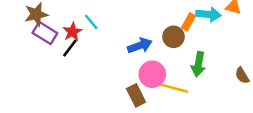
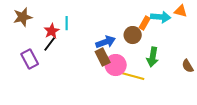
cyan line: (91, 22) -> (67, 23), turned 40
purple rectangle: (45, 33) -> (30, 59), moved, turned 30
brown rectangle: (136, 95) -> (103, 57), moved

